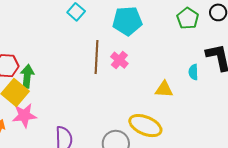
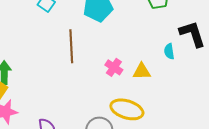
pink cross: (119, 60) -> (114, 67), moved

